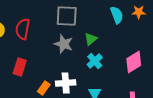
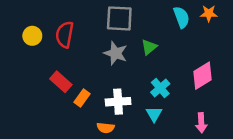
cyan cross: (95, 61) -> (160, 88), moved
red rectangle: (20, 67) -> (61, 82), turned -66
orange rectangle: (44, 88) -> (82, 98), moved

